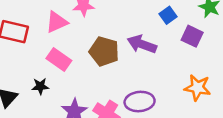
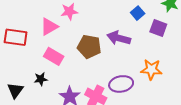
orange star: (198, 88) -> (151, 69), moved

